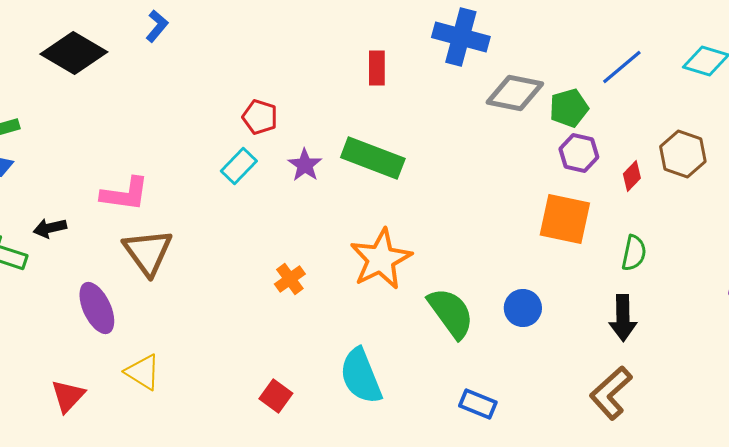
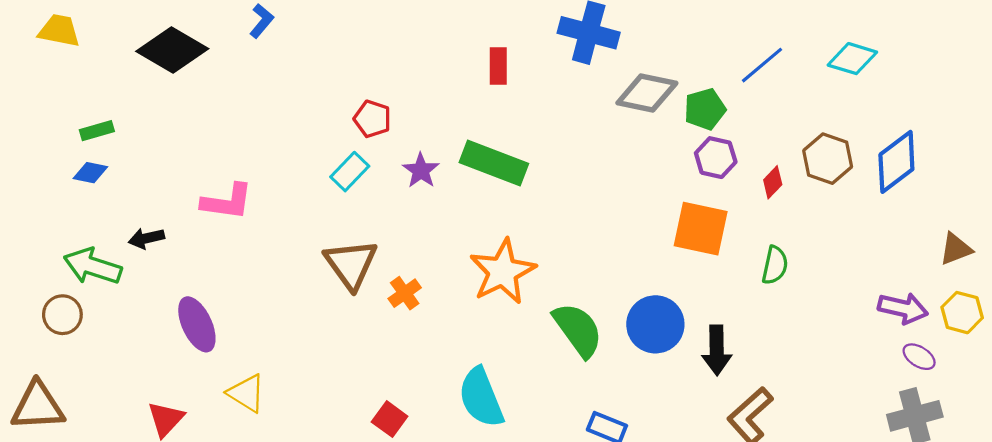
brown triangle: (148, 252) -> (351, 264), moved
blue circle: (523, 308) -> (655, 324), size x1.4
black arrow: (623, 318) -> (717, 350), moved

